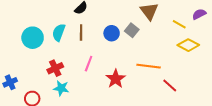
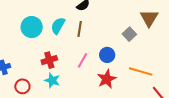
blue circle: (112, 33) -> (107, 55), moved

